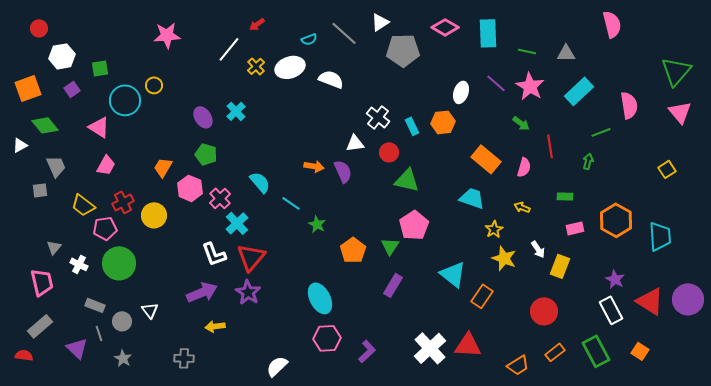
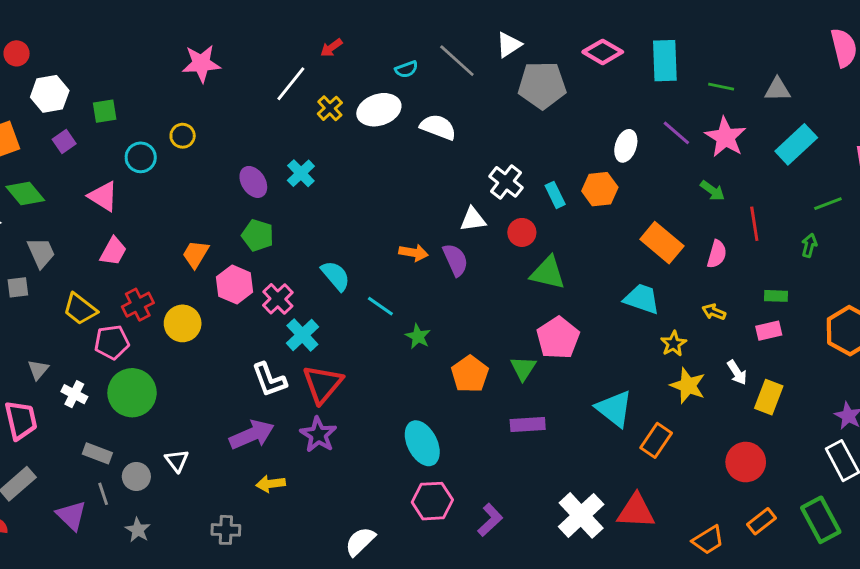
cyan circle: (125, 100) -> (141, 157), size x0.7
pink rectangle: (575, 228) -> (769, 331), moved
purple rectangle: (393, 285) -> (528, 425), turned 55

